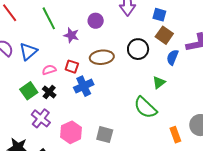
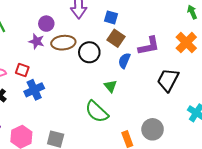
purple star: (71, 35) -> (37, 41), moved
brown ellipse: (102, 57) -> (63, 43), moved
green triangle: (159, 82) -> (111, 86), turned -32

